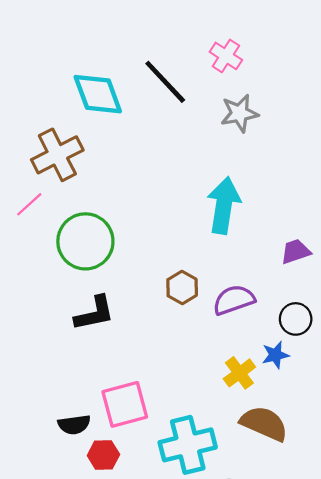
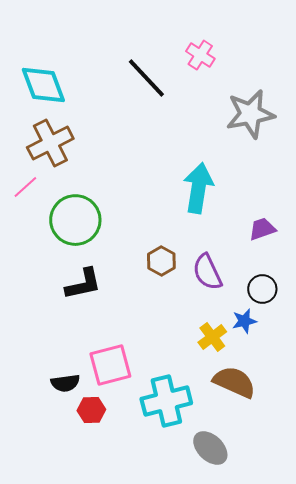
cyan diamond: (98, 94) -> (43, 85), moved
gray star: (239, 113) -> (250, 114), moved, size x1.4
purple semicircle: (234, 300) -> (207, 272), turned -96

